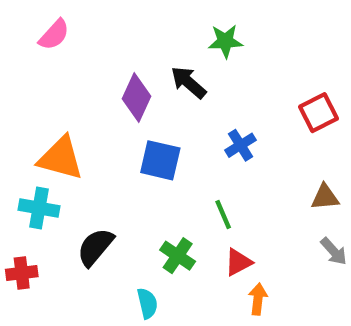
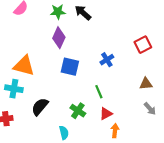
green star: (225, 41) -> (58, 12), moved
black arrow: (188, 82) -> (83, 13), moved

